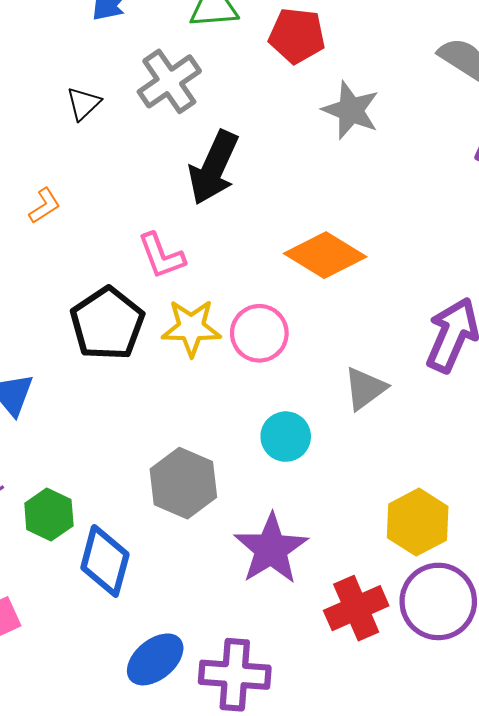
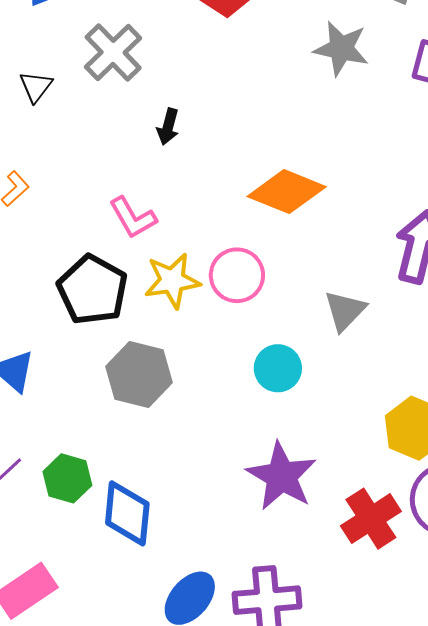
gray star: (351, 110) -> (341, 48), moved
black arrow: (213, 168) -> (168, 127), size x0.5
gray hexagon: (183, 483) -> (139, 375), moved

